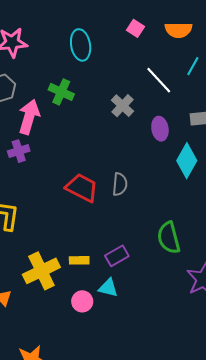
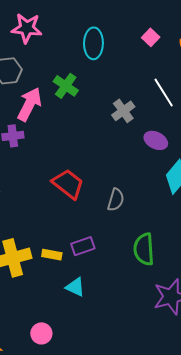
purple ellipse: (160, 129) -> (156, 140), turned -65
gray semicircle: (120, 184) -> (116, 200), moved
purple rectangle: (117, 256) -> (83, 246), moved
pink circle: (82, 301) -> (41, 333), moved

